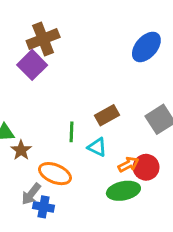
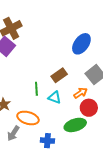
blue ellipse: (146, 47) -> (81, 44), moved
orange arrow: (128, 164) -> (80, 93), moved
blue cross: (43, 207) -> (47, 141), moved

